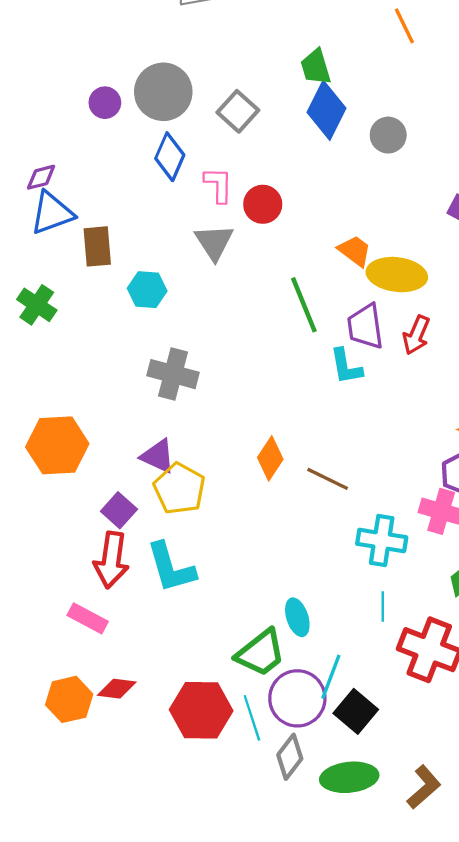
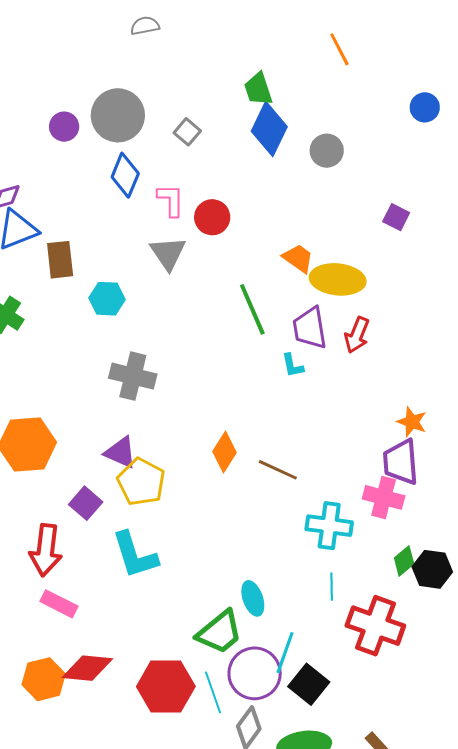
gray square: (238, 111) -> (187, 132), size x0.7
cyan L-shape: (346, 366) -> (293, 365), size x0.7
red arrow: (111, 560) -> (46, 550), moved
red diamond: (117, 689) -> (87, 668), size x1.4

